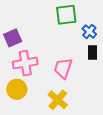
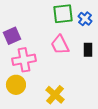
blue cross: (89, 32) -> (85, 19), moved
pink trapezoid: (63, 68) -> (60, 45), moved, turned -45

